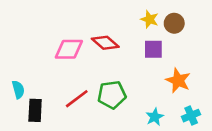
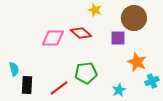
yellow star: (149, 19) -> (95, 10), moved
brown circle: (174, 23) -> (134, 18), size x1.6
red line: (77, 99) -> (59, 88), moved
cyan cross: (191, 116) -> (152, 81), moved

